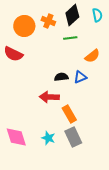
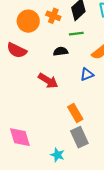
black semicircle: (61, 77) -> (61, 51), moved
red arrow: (49, 97) -> (48, 81), moved, turned -150
cyan star: (48, 138) -> (57, 155), moved

